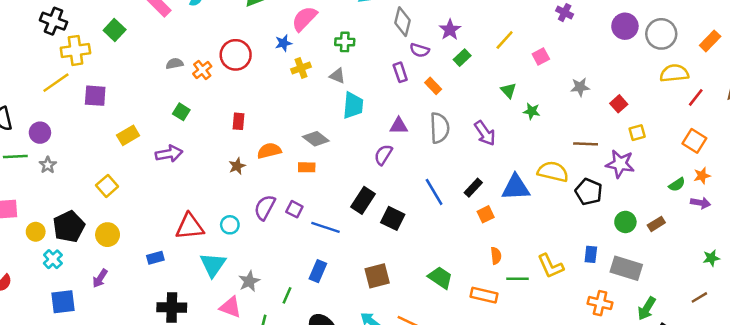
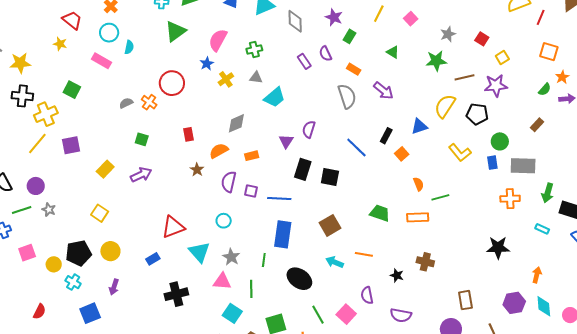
purple semicircle: (420, 50) -> (325, 54), moved, turned 63
orange rectangle: (433, 86) -> (354, 69), moved
cyan trapezoid: (353, 105) -> (275, 97), turned 60
green star: (532, 111) -> (436, 61), moved, size x1.5
purple triangle: (399, 126) -> (286, 141), moved, turned -42
gray diamond: (316, 139) -> (236, 123), moved, turned -45
yellow semicircle: (553, 172) -> (445, 106), turned -55
blue triangle: (516, 187) -> (419, 126), size x0.7
purple semicircle: (265, 207) -> (229, 182), moved
green circle: (625, 222) -> (500, 141), moved
cyan circle: (230, 225) -> (224, 221), moved
black pentagon: (69, 227) -> (78, 253), turned 30
yellow L-shape: (551, 266) -> (460, 153), moved
blue rectangle: (318, 271) -> (283, 234), size x1.5

